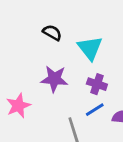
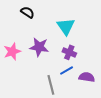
black semicircle: (52, 33) -> (27, 12), moved
pink star: (18, 106) -> (12, 52), moved

